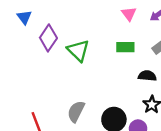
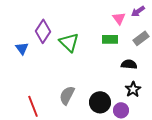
pink triangle: (129, 14) -> (119, 18), moved
blue triangle: (24, 17) -> (22, 48), moved

